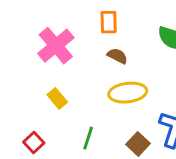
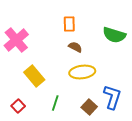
pink cross: (56, 46) -> (16, 40), moved
yellow rectangle: (57, 98) -> (34, 76), size x1.5

